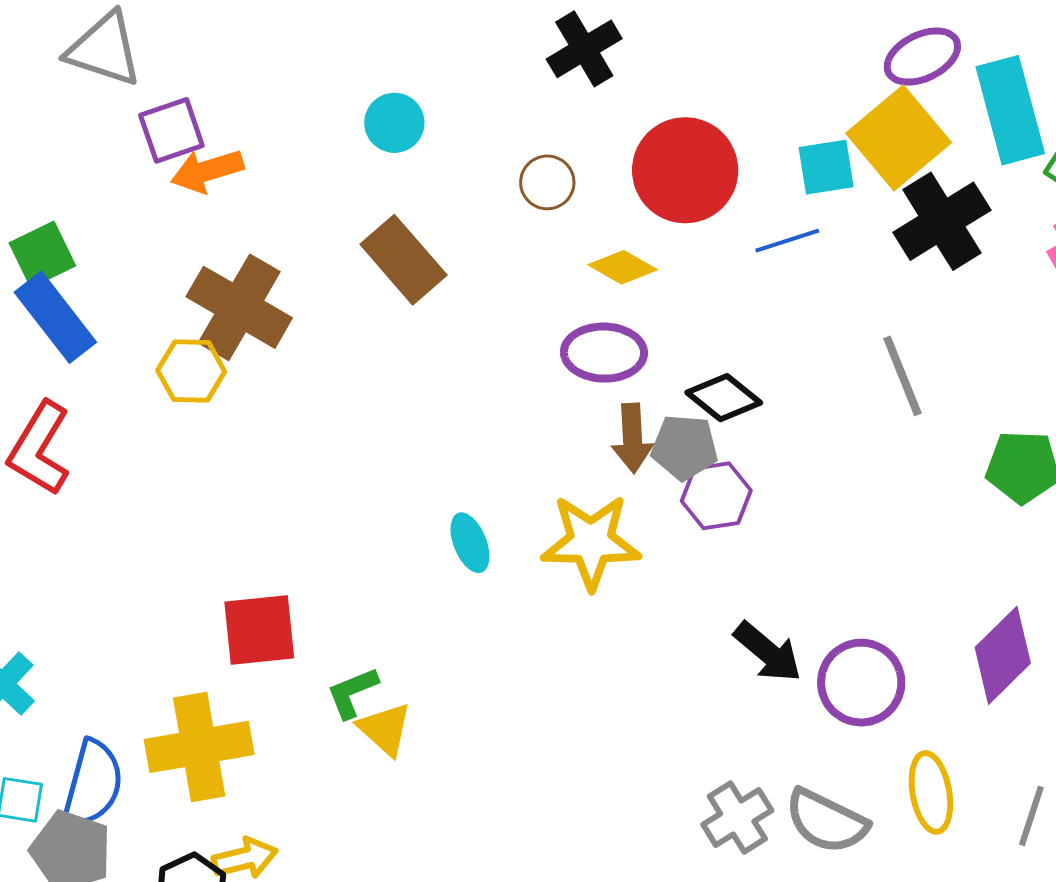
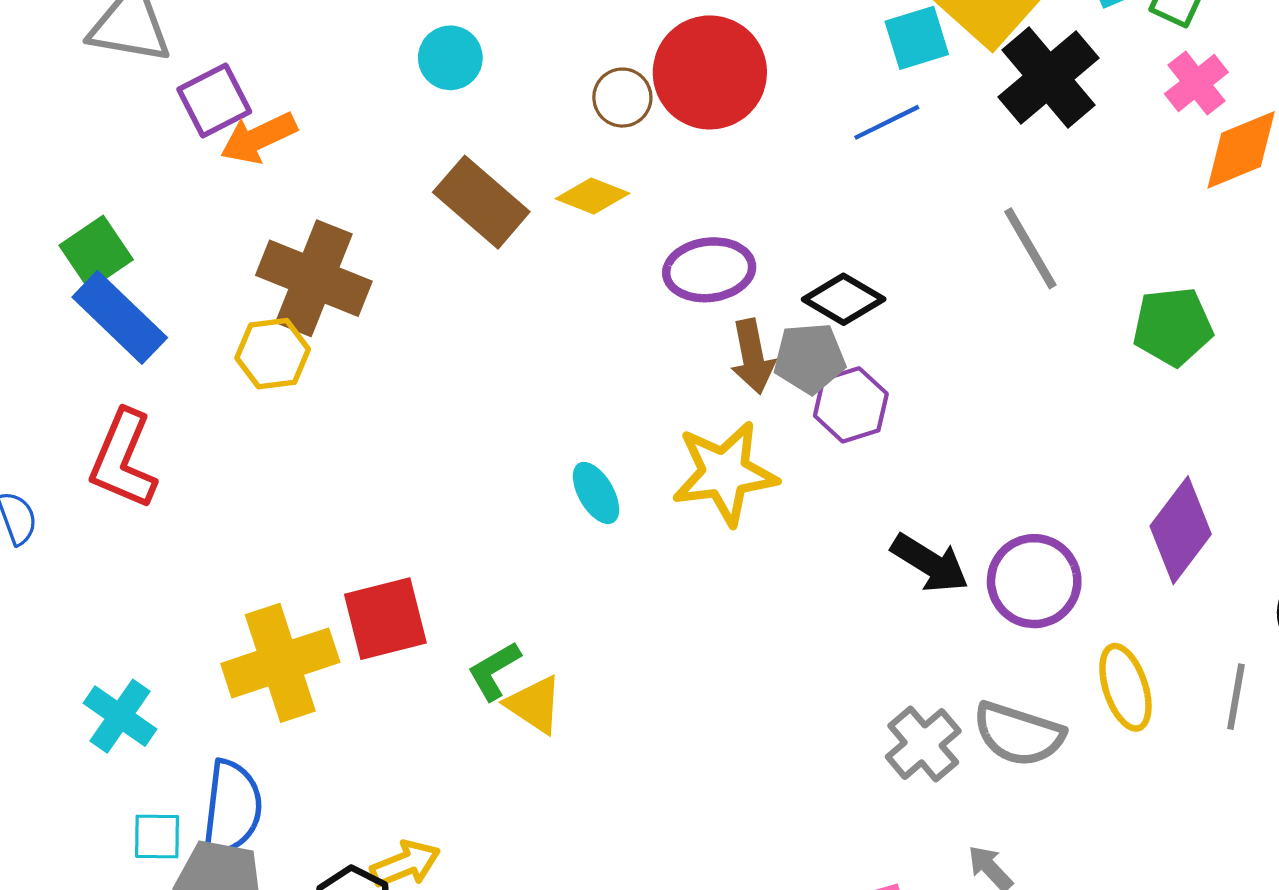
red circle: (685, 170) -> (710, 72), moved
yellow diamond: (623, 267) -> (593, 196), moved
yellow cross: (199, 747) -> (280, 663), moved

